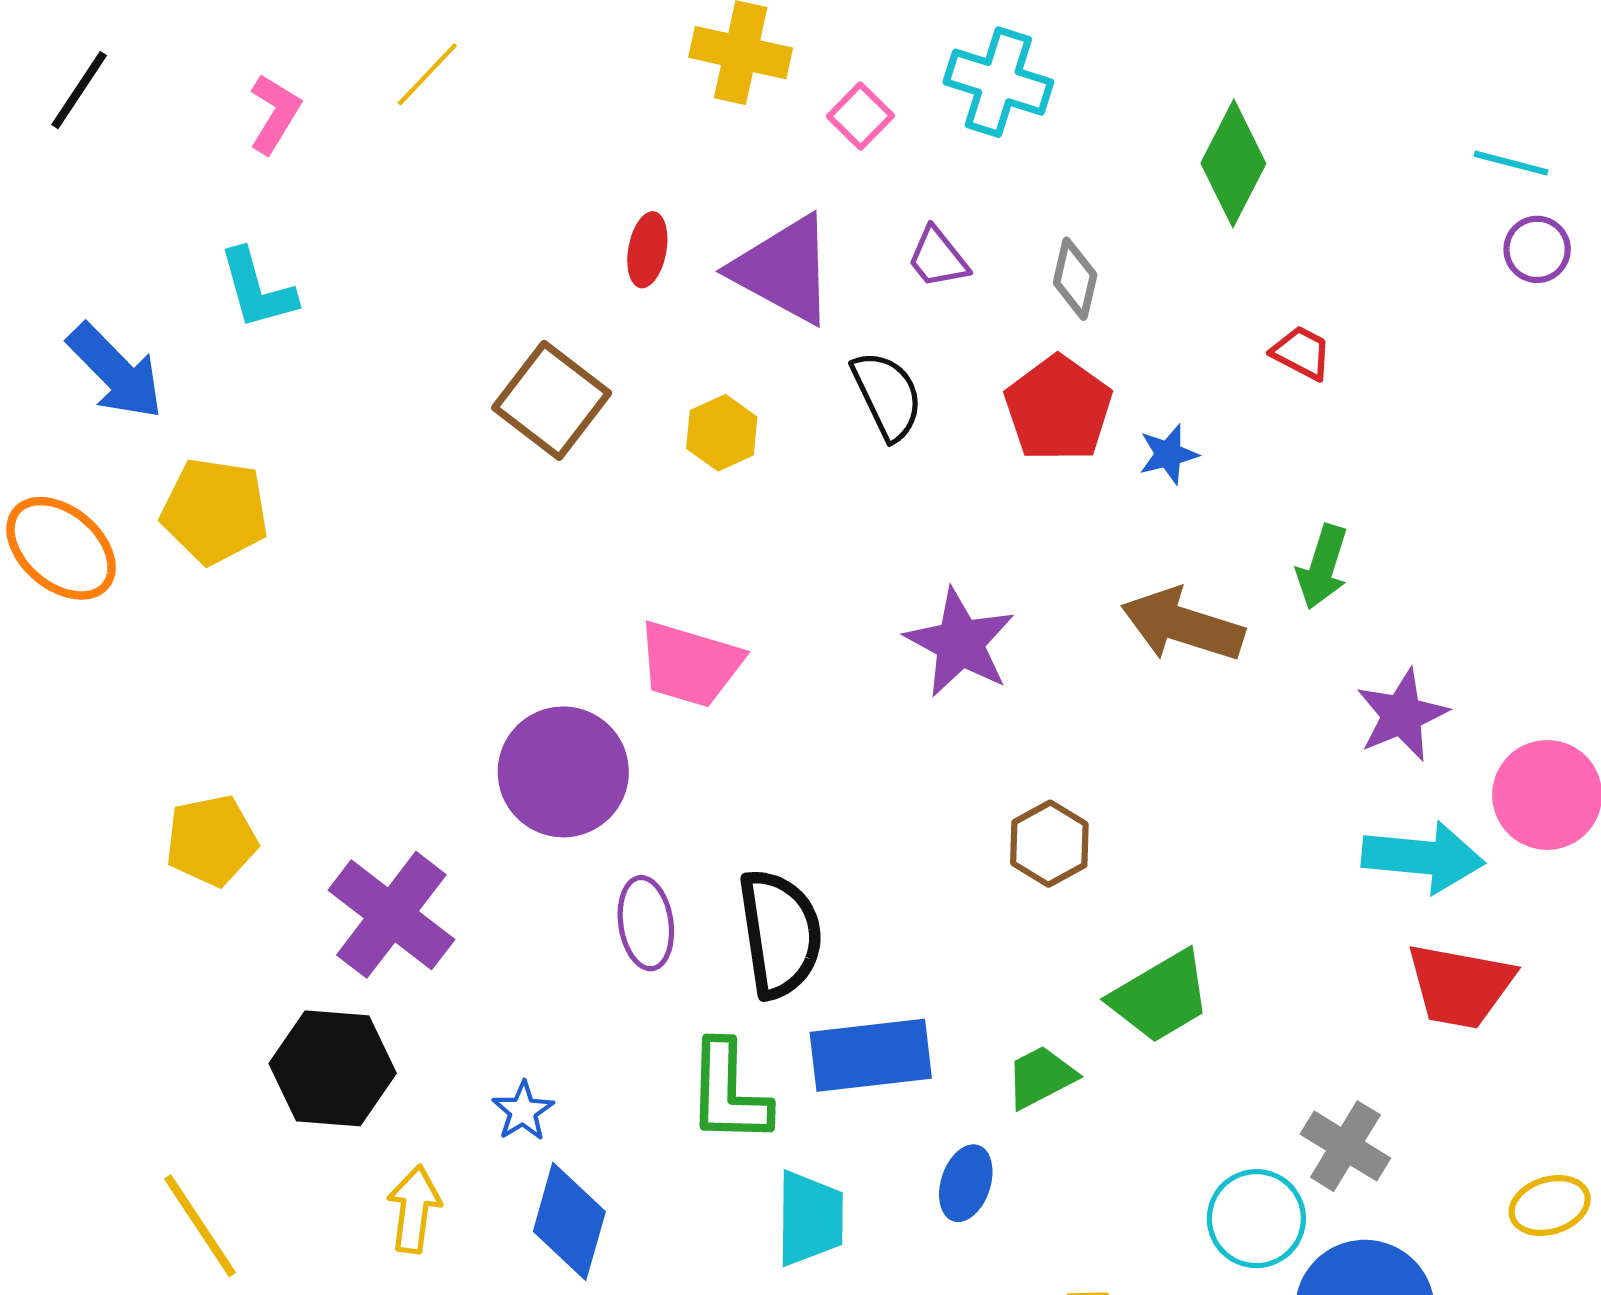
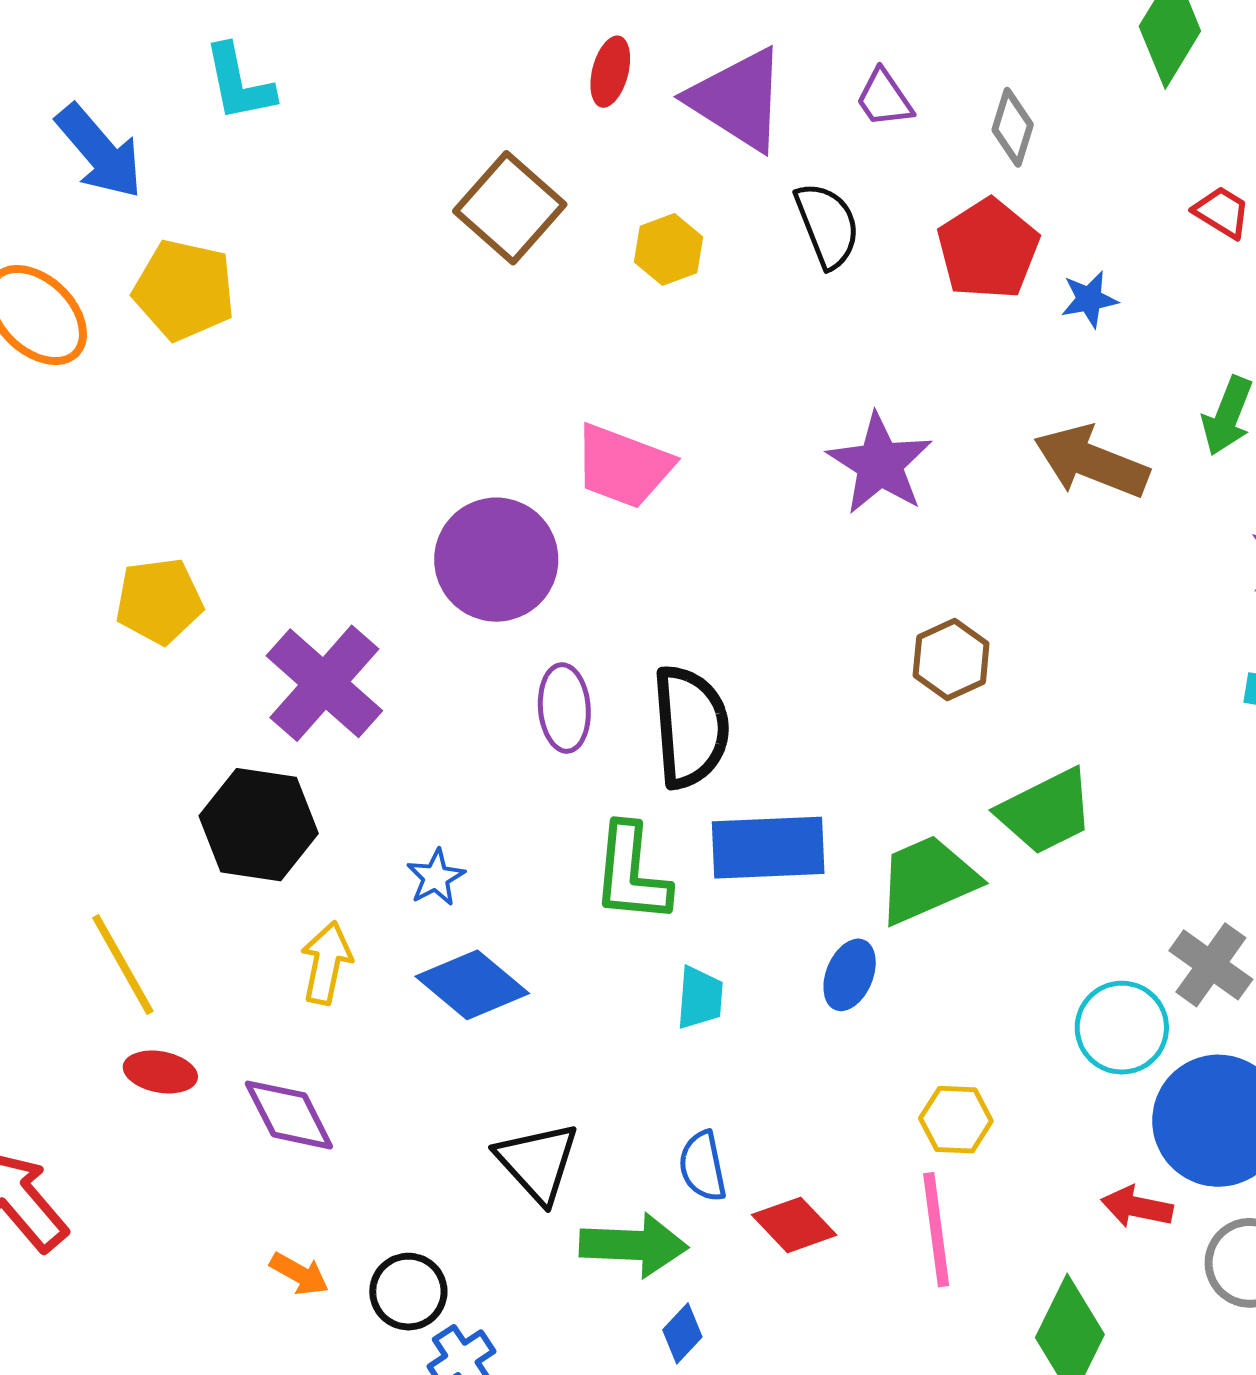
green trapezoid: (1041, 1077) -> (928, 879), size x1.5
cyan trapezoid: (810, 1218) -> (700, 998), size x0.7
blue diamond: (569, 1221) -> (472, 985), turned -70

